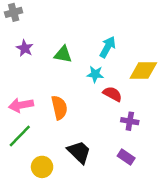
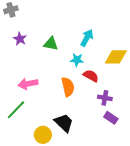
pink arrow: (21, 105) -> (28, 84), moved
orange semicircle: (59, 108) -> (68, 87), moved
purple rectangle: (126, 157) -> (111, 118), moved
yellow circle: (42, 167) -> (43, 135), moved

